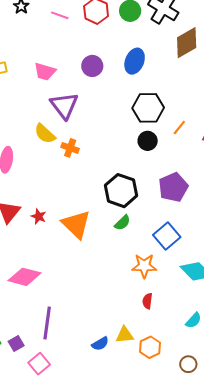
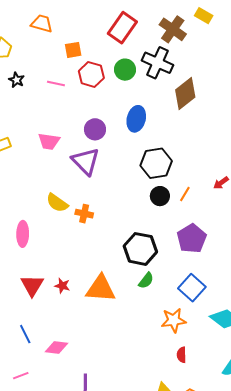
purple triangle: (64, 106) -> (86, 161), moved
orange line: (179, 127) -> (185, 194), moved
orange triangle: (76, 224) -> (101, 288), turned -32
pink diamond: (25, 277) -> (56, 347), size x0.7

